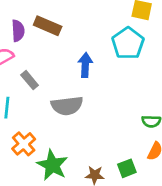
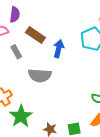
brown rectangle: (48, 26) -> (35, 35), moved

